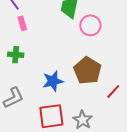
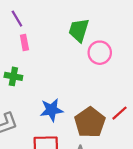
brown pentagon: (87, 71) -> (90, 122), moved
red line: (113, 91) -> (119, 113), moved

